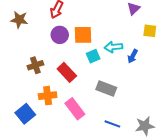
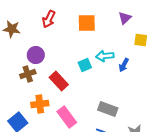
purple circle: (60, 35) -> (36, 55), moved
orange square: (83, 35) -> (87, 23), moved
gray rectangle: (106, 89) -> (108, 109), moved

